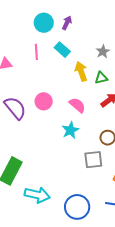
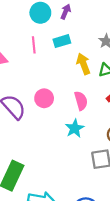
cyan rectangle: (62, 50) -> (62, 41), turned -56
pink semicircle: (77, 105) -> (81, 101), turned 36

